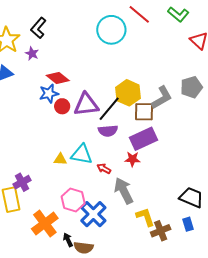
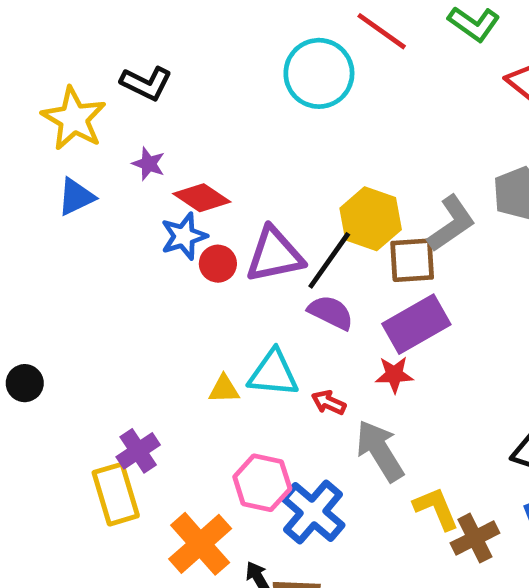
black L-shape: (38, 28) -> (146, 83), turned -100
purple star: (32, 54) -> (149, 164), moved
purple semicircle: (108, 131) -> (331, 312), turned -144

